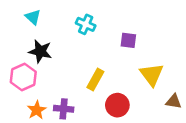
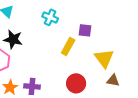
yellow rectangle: (95, 79) -> (68, 46), moved
brown triangle: (174, 101) -> (113, 80), moved

